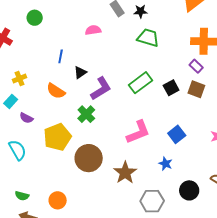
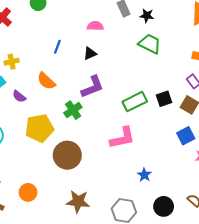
black triangle: (80, 73) -> (90, 53), moved
green rectangle: (140, 83) -> (135, 102), moved
purple semicircle: (26, 118) -> (19, 96), moved
blue square: (177, 134) -> (186, 136), moved
brown star: (125, 173) -> (78, 202), moved, turned 30

